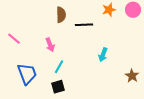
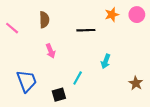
brown semicircle: (61, 15) -> (44, 20), moved
pink line: (14, 39) -> (12, 28), moved
cyan line: (59, 67) -> (78, 78), moved

